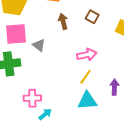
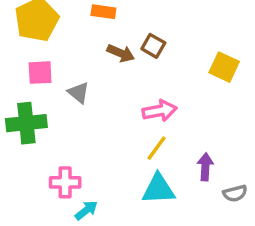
brown square: (92, 17) -> (153, 46), moved
brown arrow: (63, 21) -> (121, 53), turned 126
pink square: (16, 34) -> (40, 73), size x0.7

